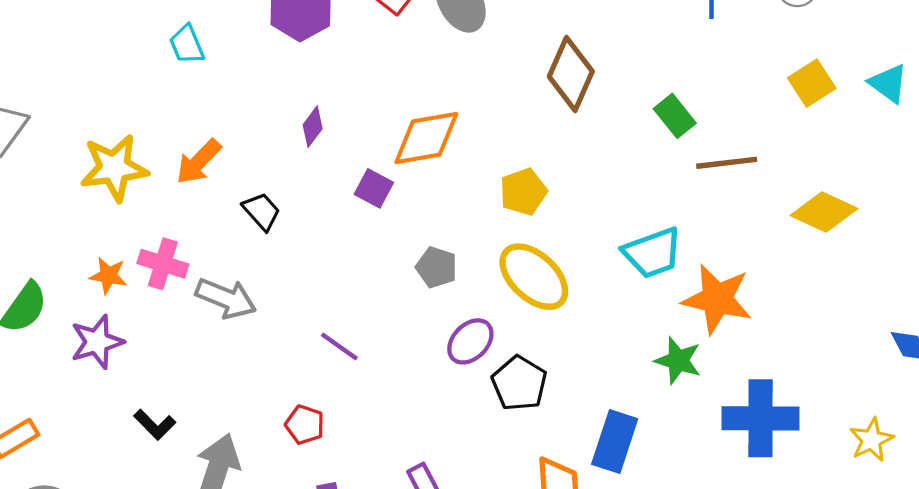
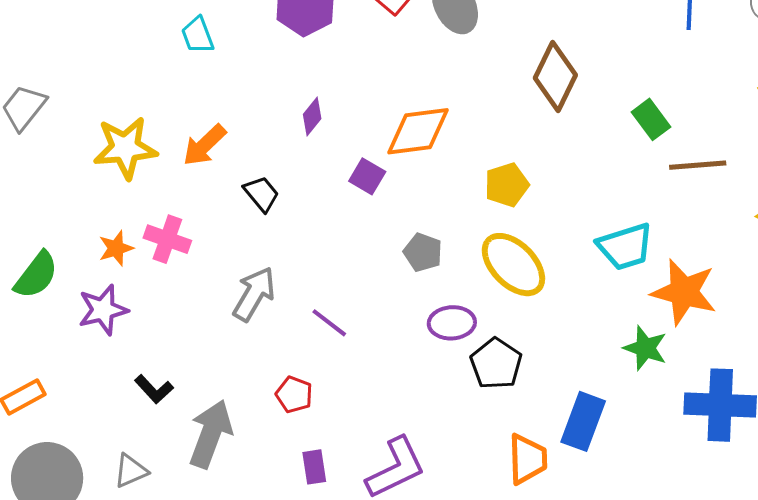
orange star: (108, 276) -> (116, 248), turned -30
gray arrow: (226, 298) -> (254, 294), moved, turned -84
purple ellipse: (470, 341) -> (452, 323), turned 39

